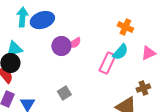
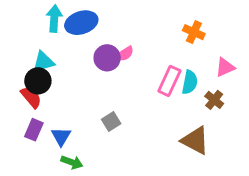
cyan semicircle: (120, 52) -> (190, 82), moved, turned -30
brown cross: (143, 88) -> (214, 100), moved, turned -32

